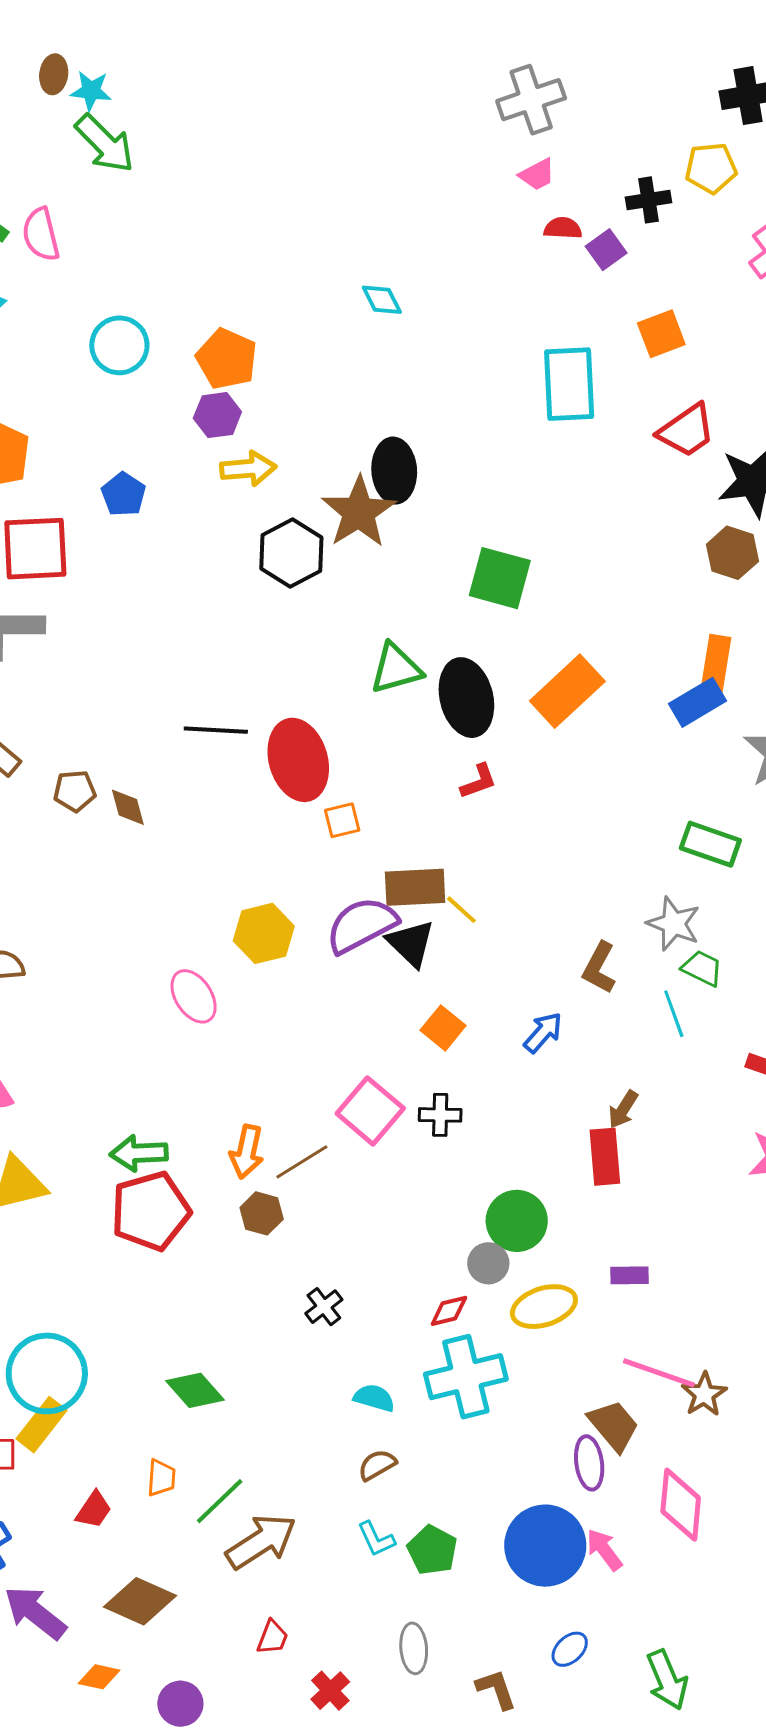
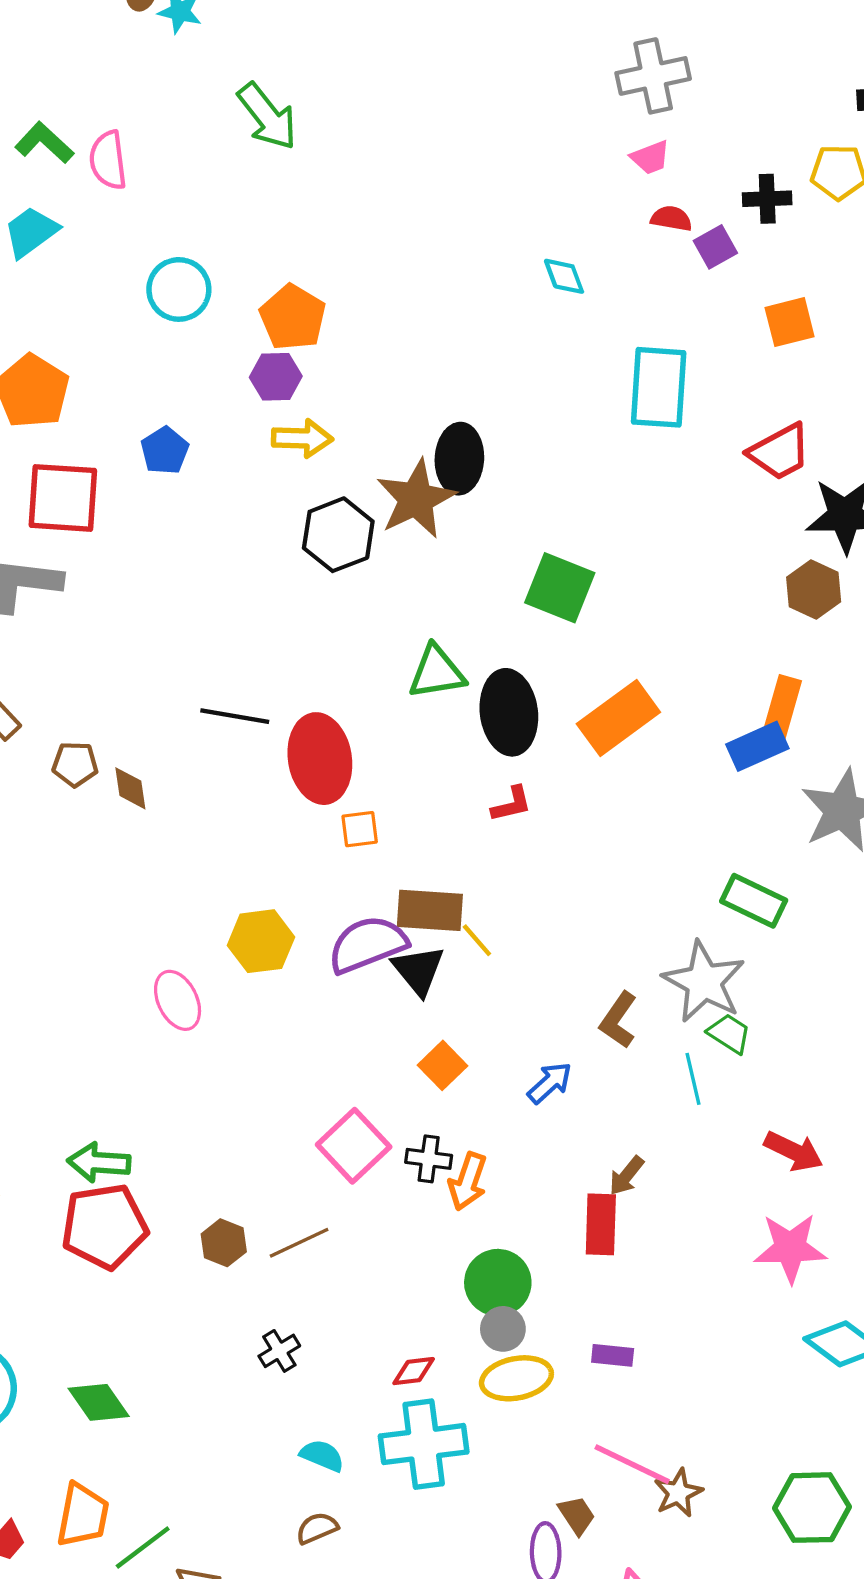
green arrow: (105, 144) -> (267, 116), moved
cyan diamond: (382, 300) -> (564, 276), moved
orange square: (661, 334) -> (790, 322), moved
gray star: (674, 924) -> (704, 982), size x1.4
orange arrow: (247, 1152) -> (468, 1181), moved
brown line: (302, 1162) -> (299, 1243), moved
gray circle: (488, 1263) -> (503, 1329), moved
green diamond: (195, 1390) -> (99, 1402), moved
brown trapezoid: (614, 1426) -> (577, 1515), size x0.7
orange trapezoid: (161, 1478) -> (83, 1515), size x1.6

